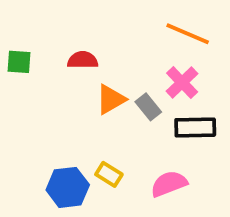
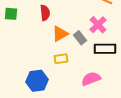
red semicircle: (83, 60) -> (45, 13), turned 84
yellow rectangle: (109, 174) -> (61, 59), moved, turned -40

